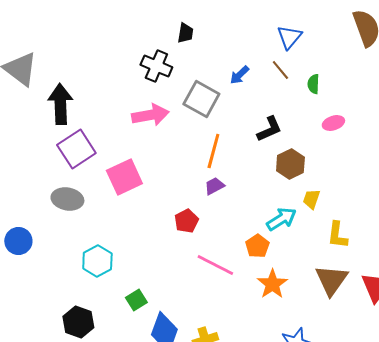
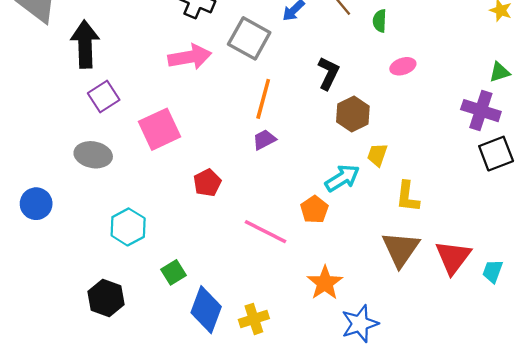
black L-shape: (269, 129) -> (328, 73), turned -40
purple square: (76, 149) -> (104, 97), size x0.7
red pentagon: (186, 221) -> (207, 183), moved
orange star: (272, 284) -> (325, 283), moved

